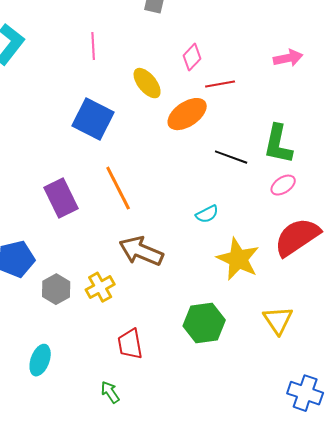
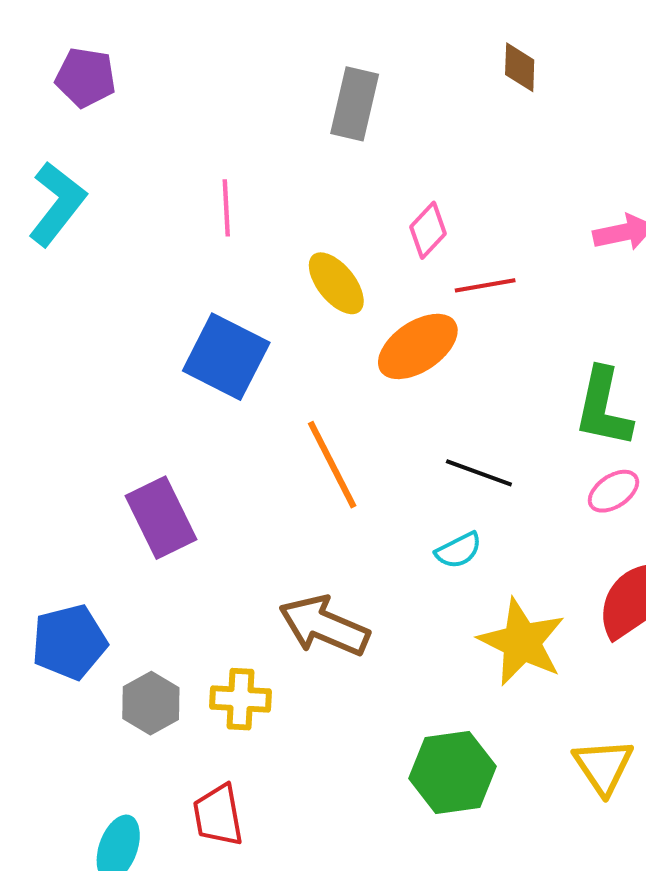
black line: (231, 157) -> (479, 473), moved
orange line: (118, 188) -> (332, 465), moved
yellow cross: (100, 287) -> (240, 699), turned 32
red trapezoid: (130, 344) -> (218, 815), moved

